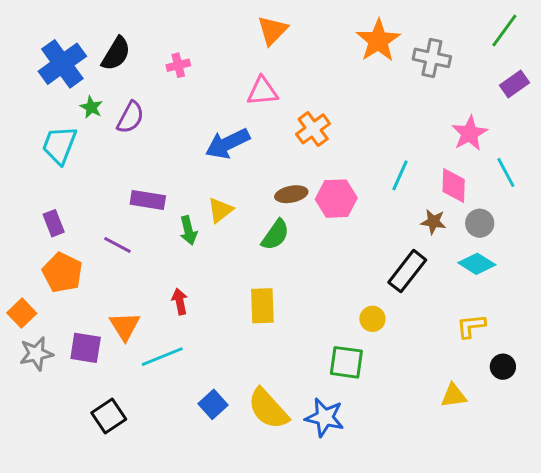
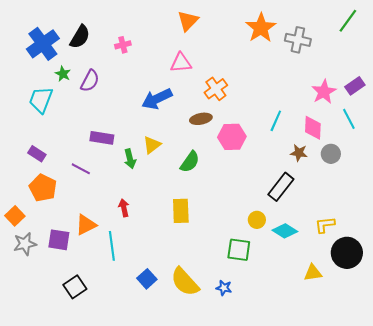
purple rectangle: (515, 84) -> (355, 86), moved
brown ellipse: (291, 194) -> (201, 119), moved
purple rectangle: (54, 223) -> (37, 154), turned -36
cyan diamond: (477, 264) -> (285, 231), moved
orange triangle: (125, 326) -> (86, 225), turned 35
cyan line: (162, 357) -> (112, 246), turned -76
black circle: (503, 367) -> (347, 253), size x1.8
blue star: (325, 417) -> (224, 288), size x0.6

